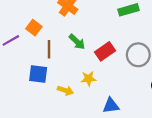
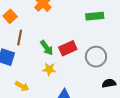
green arrow: (77, 42) -> (47, 48), moved
yellow arrow: (65, 90) -> (22, 86), moved

